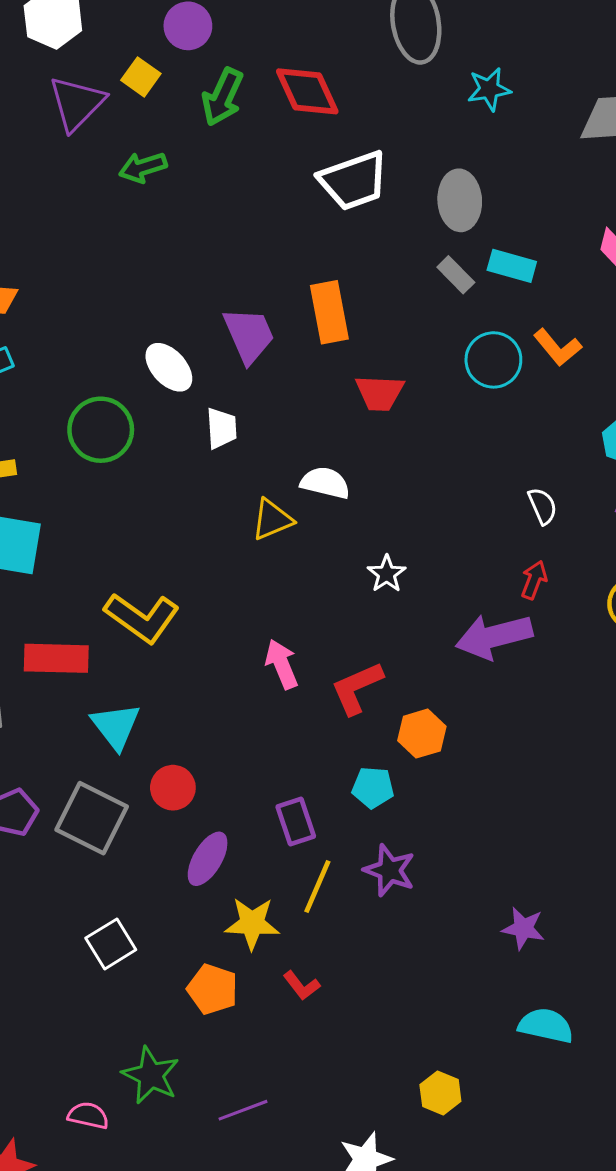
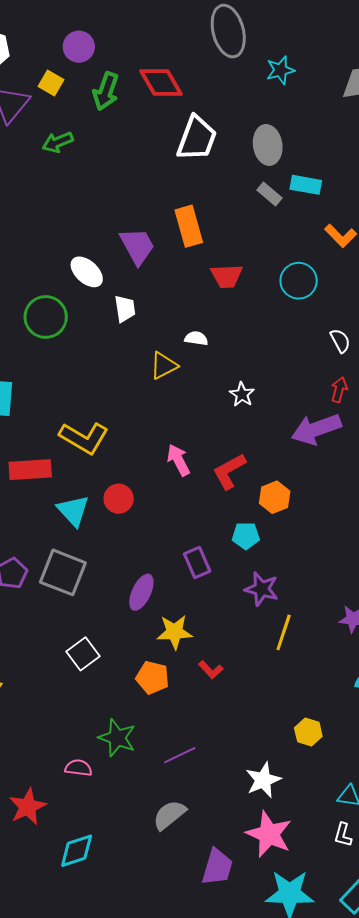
white trapezoid: (354, 181) -> (197, 138), turned -45
cyan circle: (493, 360) -> (299, 281), moved
white semicircle: (325, 483) -> (196, 338), size x0.7
red circle: (173, 788) -> (119, 499), moved
yellow line: (317, 887) -> (284, 632), moved

